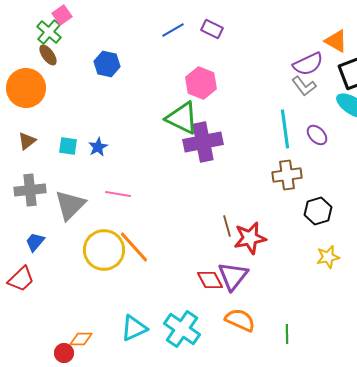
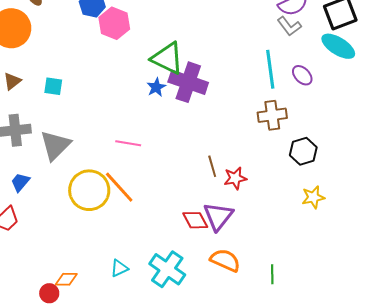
pink hexagon: (201, 83) -> (114, 23), moved
purple cross: (203, 142) -> (188, 82), turned 30
blue star: (98, 147) -> (156, 87), moved
pink line: (118, 194) -> (128, 143), moved
red star: (250, 238) -> (235, 178), size x0.7
cyan triangle: (134, 328) -> (119, 268), size x0.7

